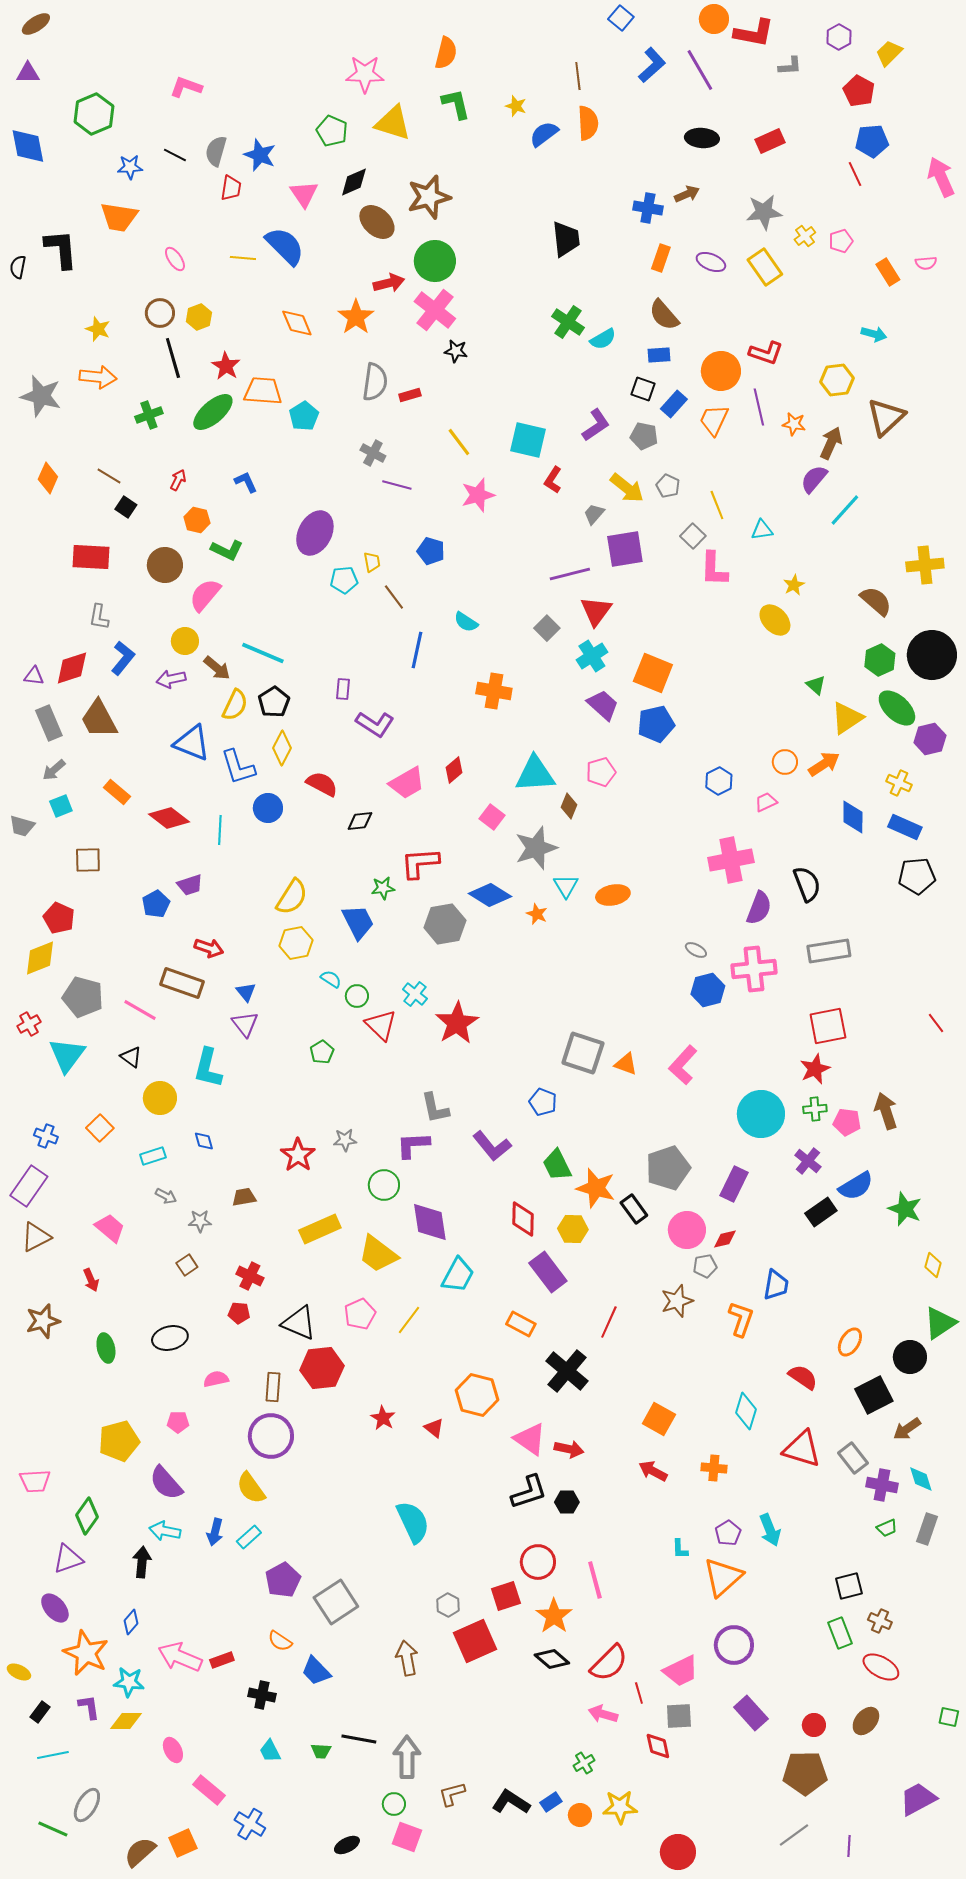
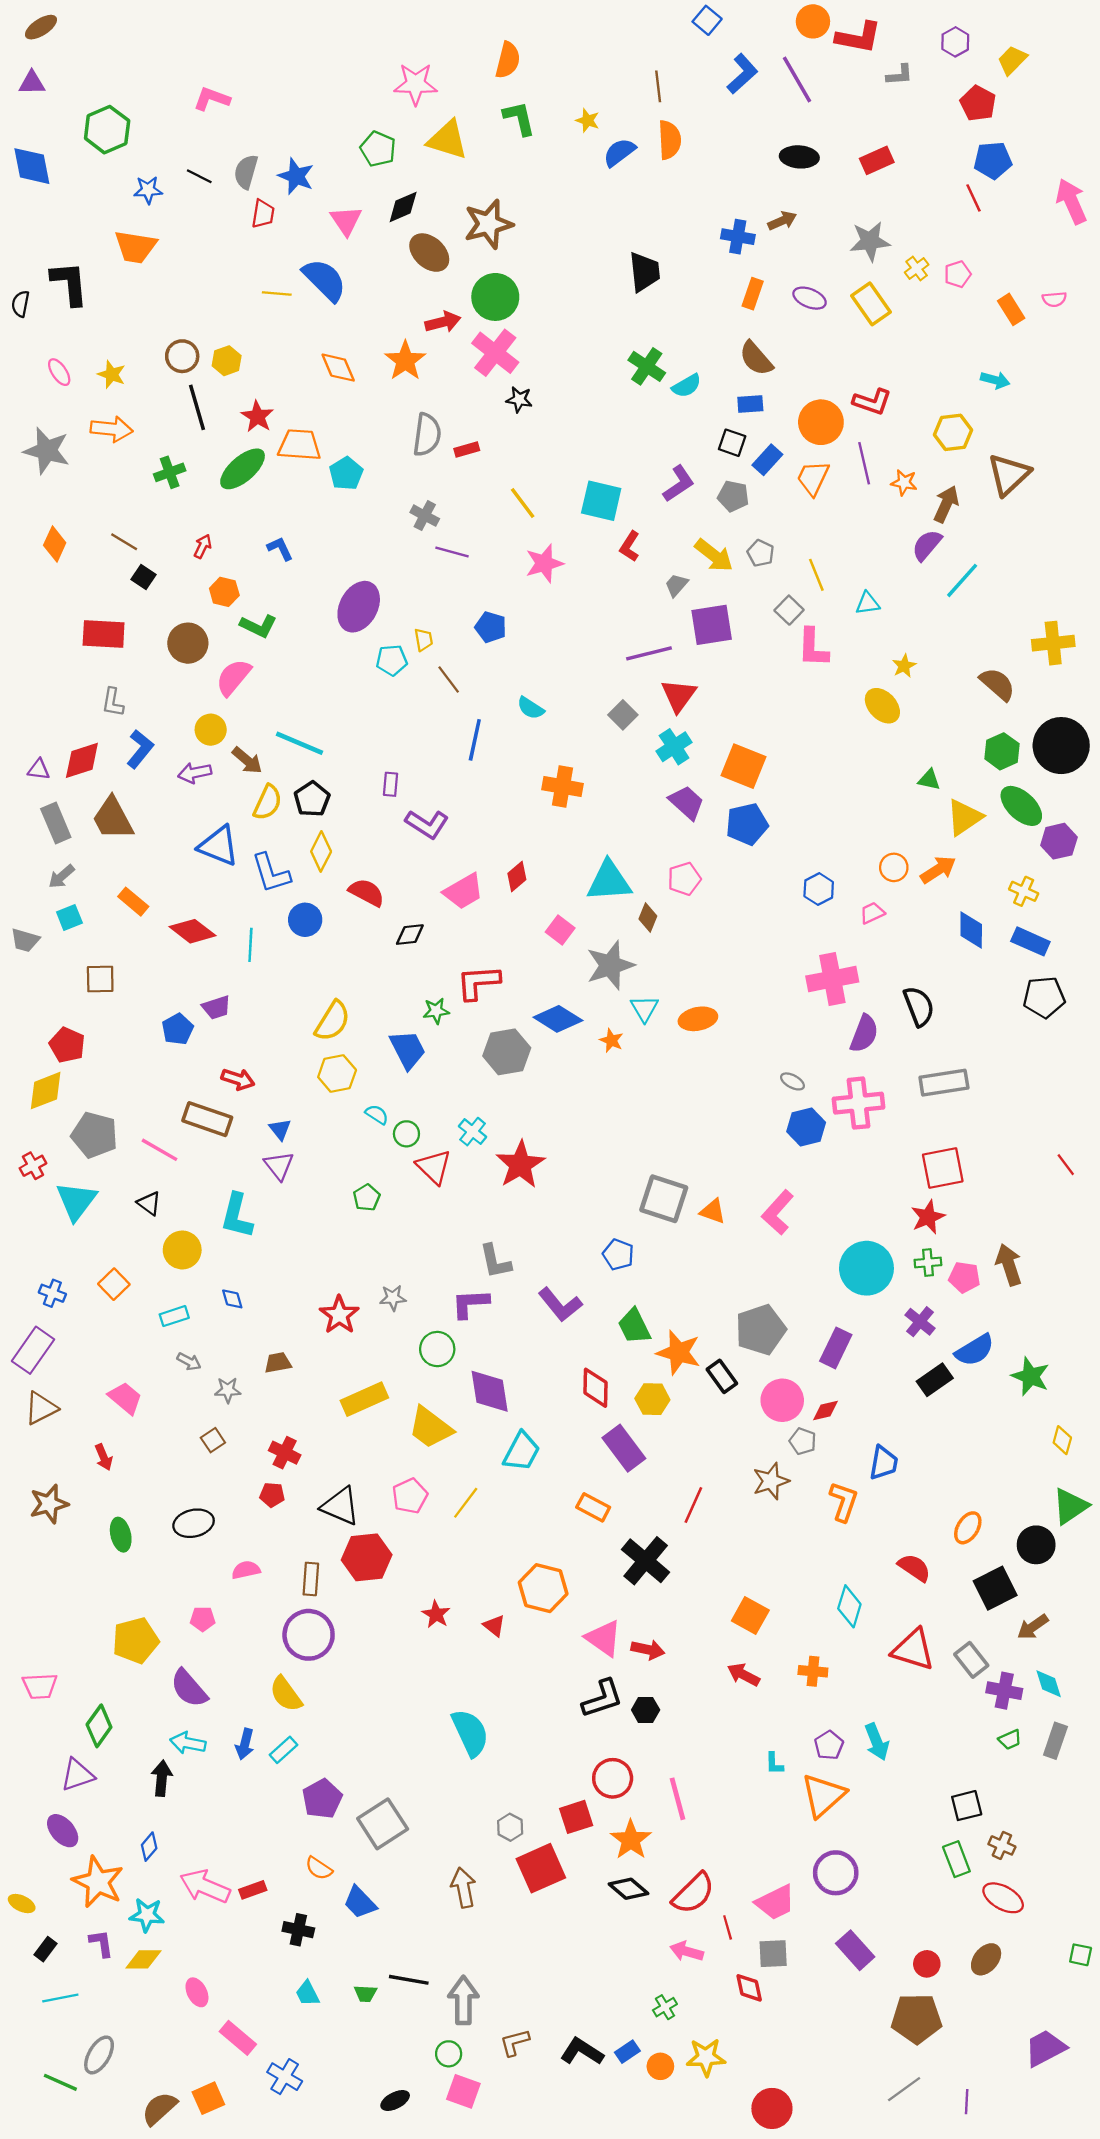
pink ellipse: (175, 259) -> (59, 372), moved
green triangle: (816, 685) -> (929, 780), turned -30
gray pentagon: (705, 1266) -> (803, 1441), turned 30

